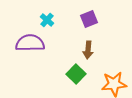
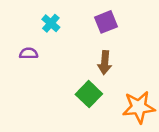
purple semicircle: (30, 43) -> (29, 53), size x0.5

